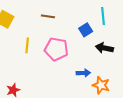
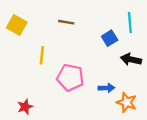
pink pentagon: (56, 49) -> (70, 78), moved

